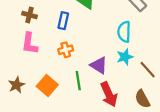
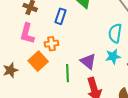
orange cross: (66, 50) -> (51, 44), moved
orange square: (47, 86) -> (38, 61), moved

